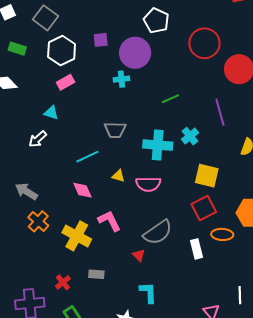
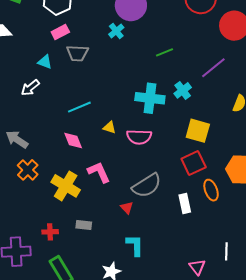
cyan cross: (121, 79) -> (116, 31), turned -35
purple line: (220, 112) -> (213, 68), turned 64
gray trapezoid: (115, 130) -> (77, 53), moved
orange ellipse: (222, 234) -> (211, 190), turned 65
red cross: (63, 282) -> (50, 232), turned 35

